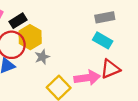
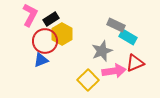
gray rectangle: (105, 17) -> (116, 25), moved, turned 36
gray star: (42, 57) -> (102, 51), moved, size x1.5

